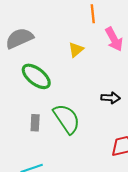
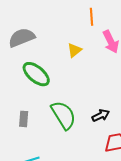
black arrow: (111, 98) -> (101, 115), moved, turned -30
gray rectangle: (35, 123) -> (24, 119), moved

